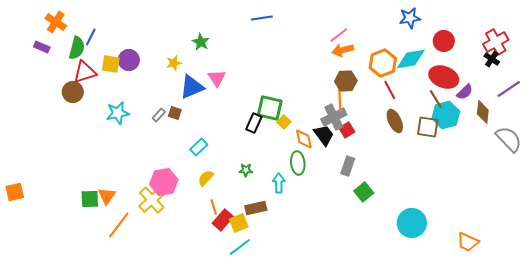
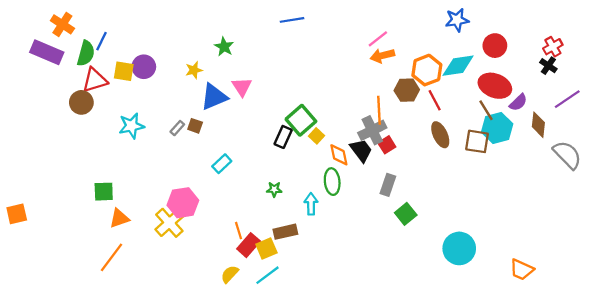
red cross: (496, 42) -> (553, 47), size x0.7
purple rectangle: (42, 47) -> (47, 52), size x1.8
brown hexagon: (346, 81) -> (407, 90), moved
green square: (270, 108) -> (301, 120), turned 36
yellow semicircle: (206, 178) -> (230, 274), moved
orange triangle: (107, 196) -> (119, 218), turned 36
green square: (90, 199) -> (104, 192), moved
orange line: (119, 225) -> (111, 257), moved

